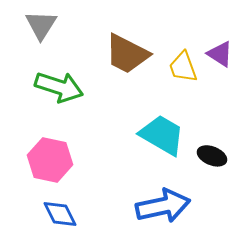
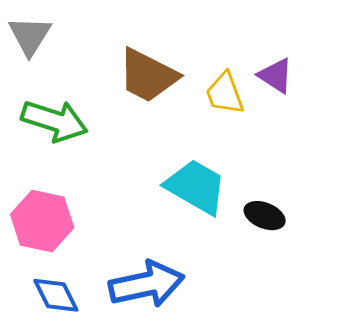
blue arrow: (163, 206) -> (146, 284), moved

